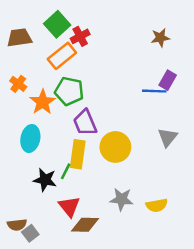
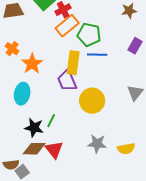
orange rectangle: (62, 56) -> (67, 26), moved
green pentagon: (69, 91) -> (89, 35), moved
blue line: (154, 91) -> (97, 55), moved
yellow rectangle: (78, 154) -> (73, 63), moved
brown diamond: (85, 225) -> (34, 149), moved

